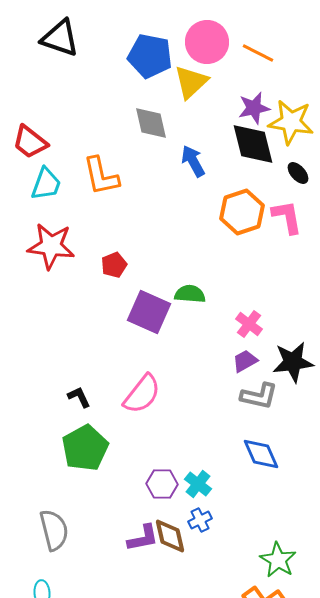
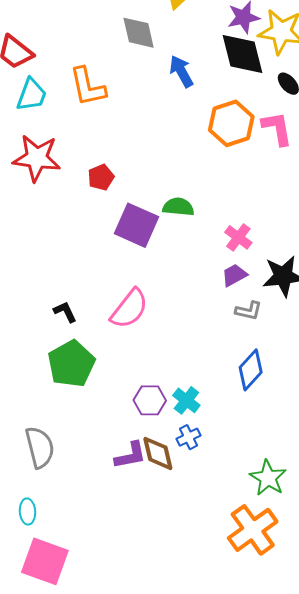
gray L-shape: (259, 396) -> (249, 311), size x0.7
blue diamond: (261, 454) -> (251, 370), turned 66

